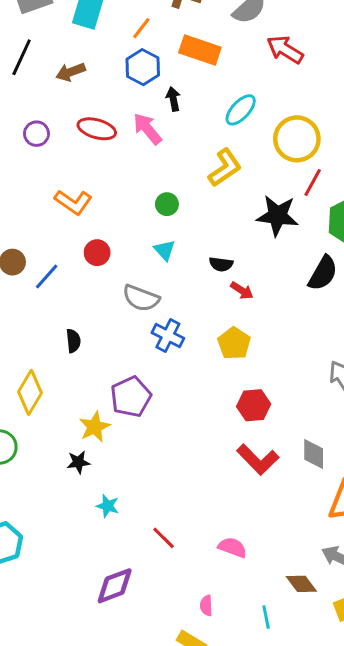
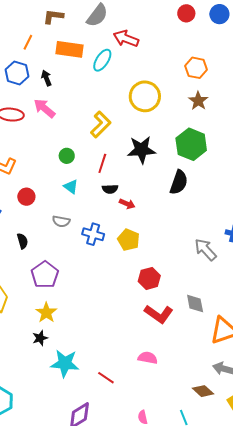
blue hexagon: (143, 67) -> (17, 73), moved
black arrow: (173, 99) -> (46, 78), moved
cyan ellipse: (241, 110) -> (102, 60), moved
red line: (313, 182) -> (102, 163), moved
gray semicircle: (141, 298) -> (61, 221), size x0.7
blue cross: (168, 336) -> (93, 234), moved
black semicircle: (73, 341) -> (22, 241), moved
purple pentagon: (131, 397) -> (45, 275), moved
cyan star: (108, 506) -> (65, 363), size x1.8
pink semicircle: (232, 547) -> (148, 358), moved

